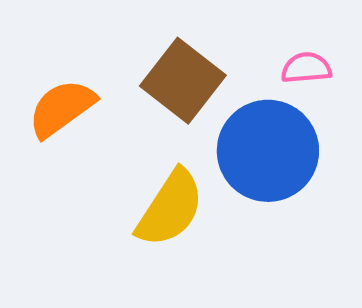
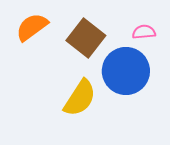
orange semicircle: (62, 108) -> (32, 27), moved

